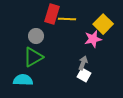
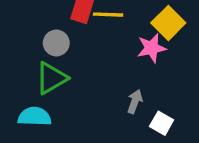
gray arrow: (83, 63) -> (135, 101), moved
white square: (84, 75) -> (162, 123), moved

